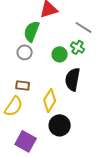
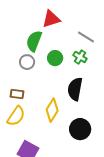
green circle: (60, 54) -> (55, 58), moved
brown rectangle: (23, 85) -> (17, 94), moved
black circle: (60, 125) -> (80, 129), moved

